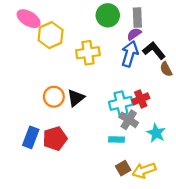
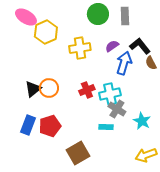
purple semicircle: (134, 34) -> (112, 46), moved
blue arrow: (130, 54) -> (124, 63), moved
black triangle: (76, 98) -> (33, 89), moved
red cross: (141, 99) -> (87, 90), moved
brown square: (123, 168) -> (78, 153), moved, size x1.6
yellow arrow: (144, 170) -> (146, 155), moved

